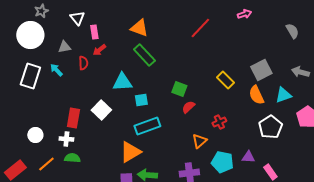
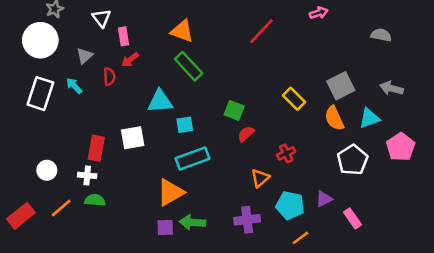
gray semicircle: (292, 31) -> (381, 35), turned -49
gray triangle: (64, 47) -> (85, 56), turned -32
white square: (101, 110) -> (133, 138), turned 36
purple triangle: (248, 157) -> (324, 199), turned -32

